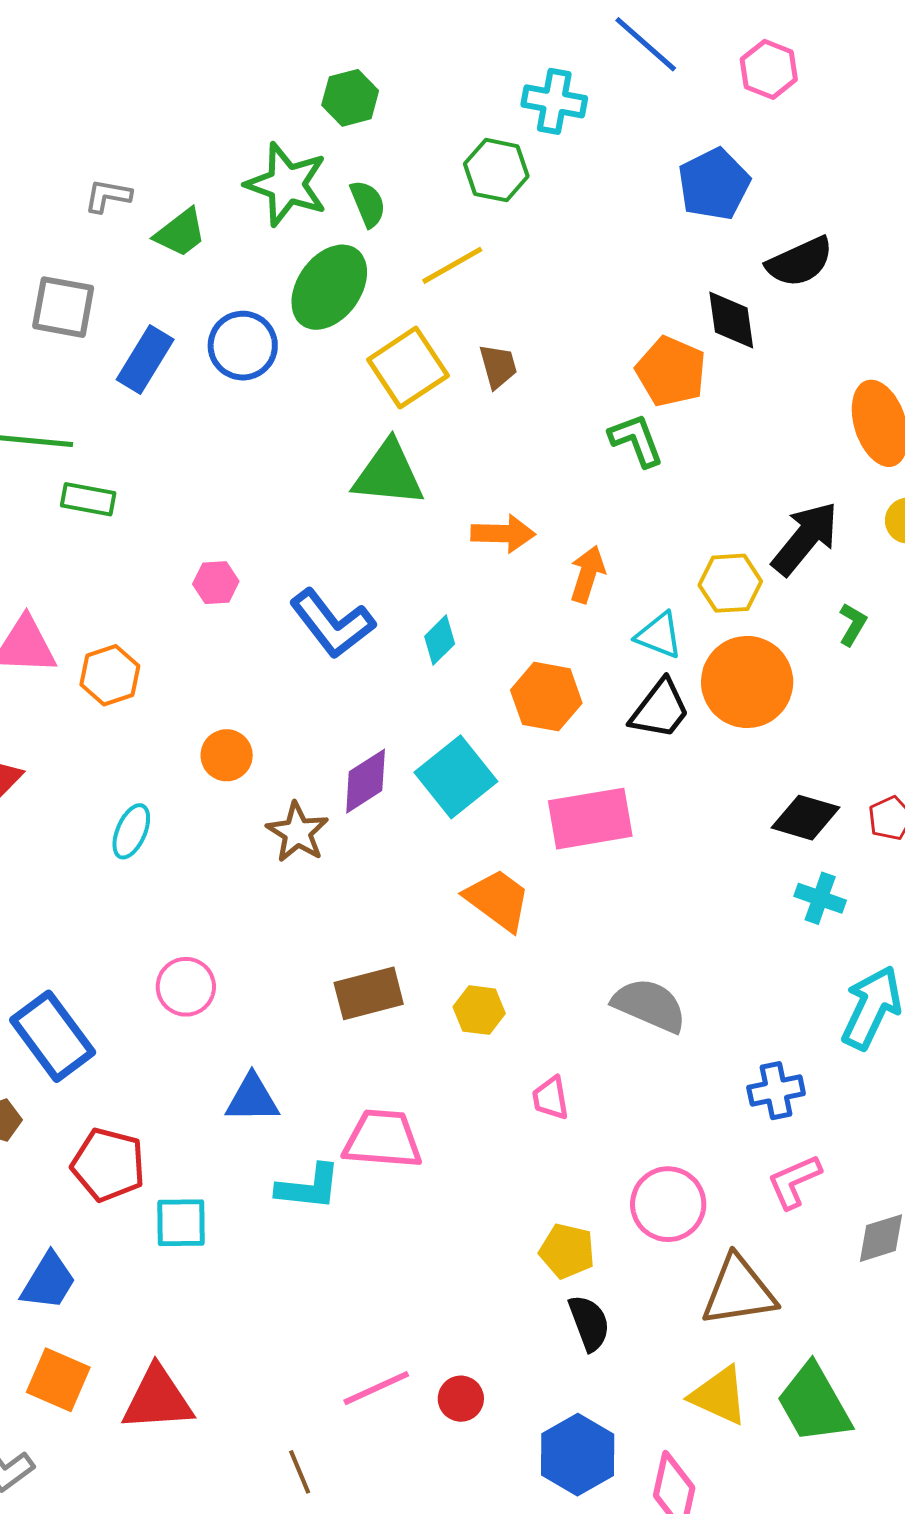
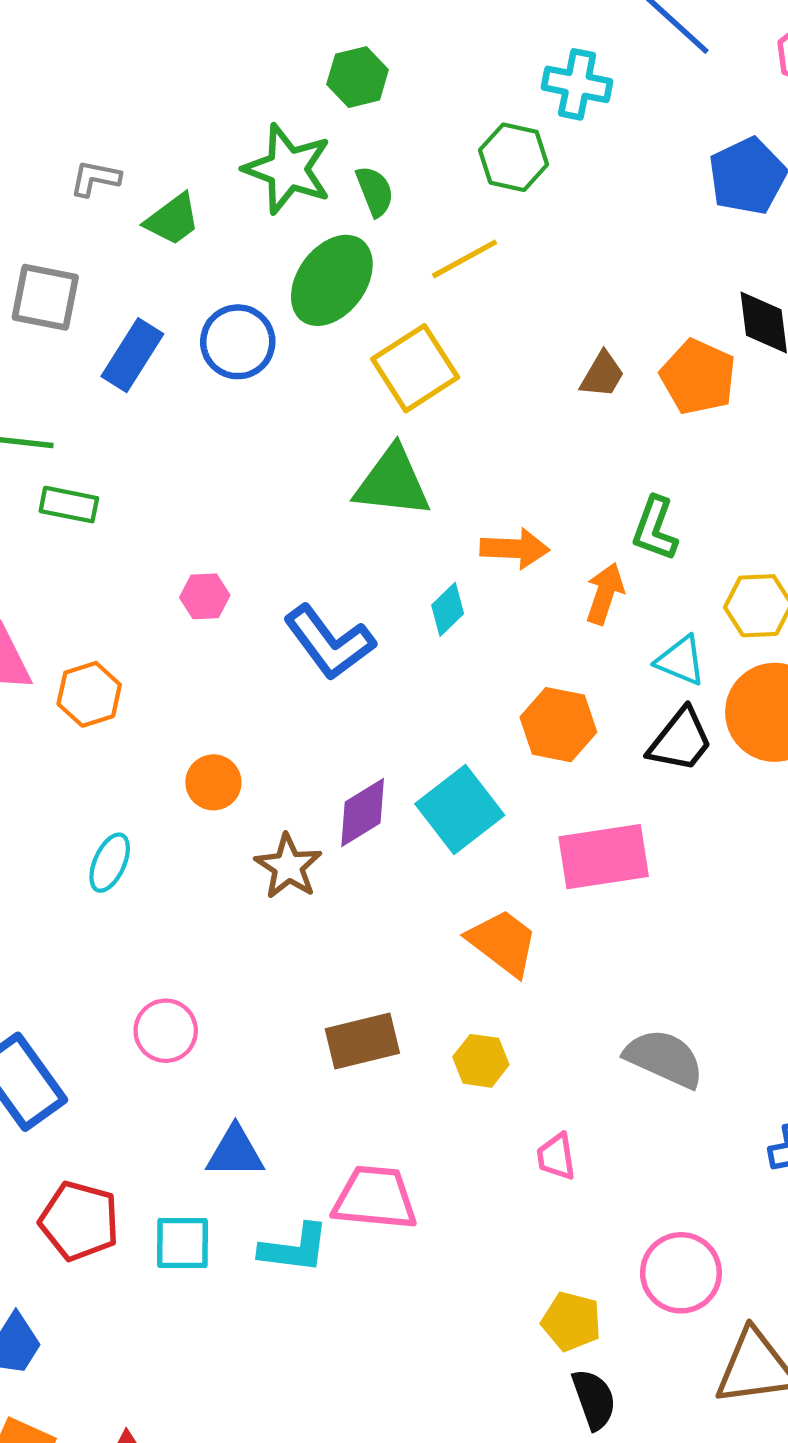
brown trapezoid: (498, 366) -> (602, 375), moved, turned 45
green L-shape: (636, 440) -> (655, 529), moved, turned -140
cyan diamond: (440, 640) -> (448, 609), moved
cyan square: (181, 1223) -> (183, 1243), moved

